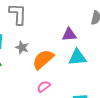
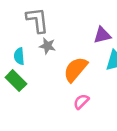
gray star: (22, 48) -> (47, 46), moved

